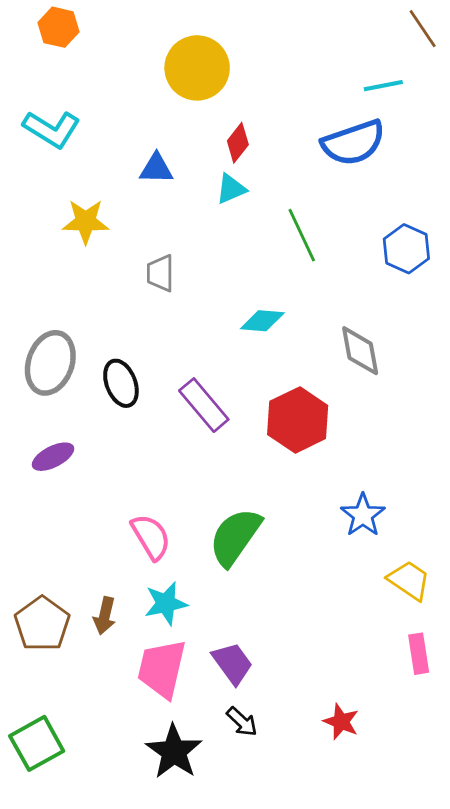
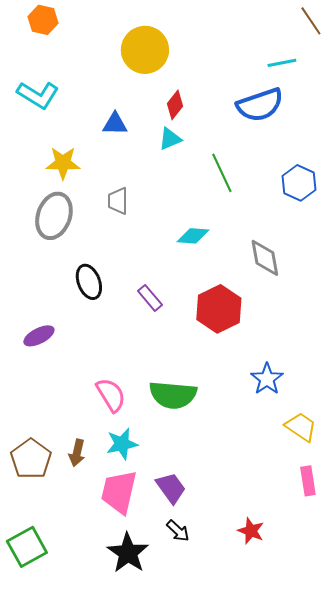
gray ellipse: (50, 363) -> (54, 216), moved
purple rectangle: (204, 405) -> (150, 298), size x0.7
green semicircle: (235, 537) -> (173, 395), turned -120

